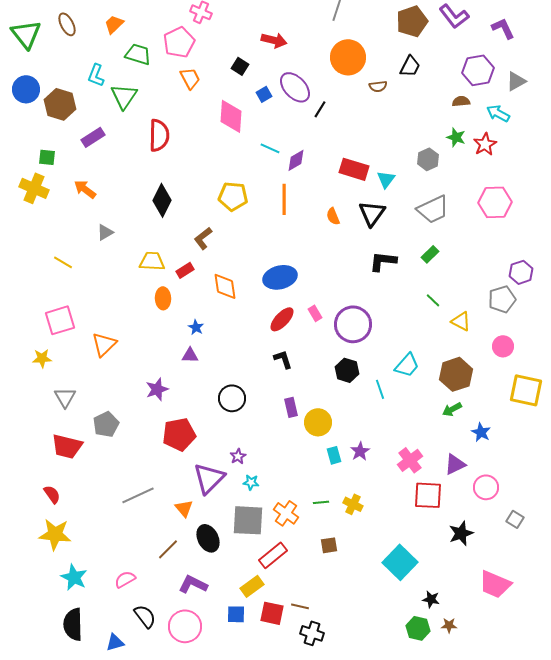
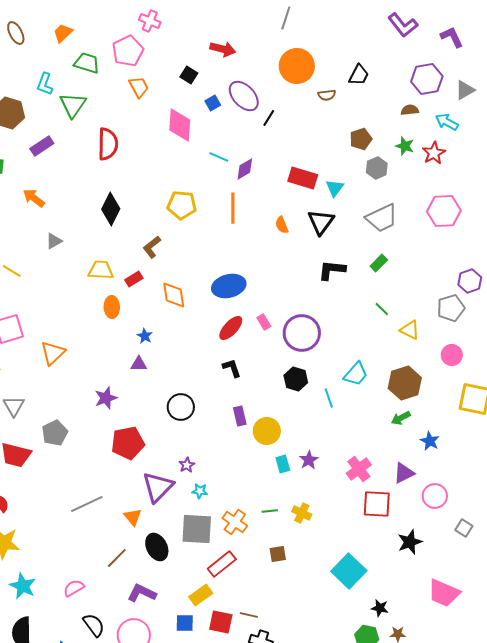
brown pentagon: (412, 21) -> (361, 139), moved, size x0.7

